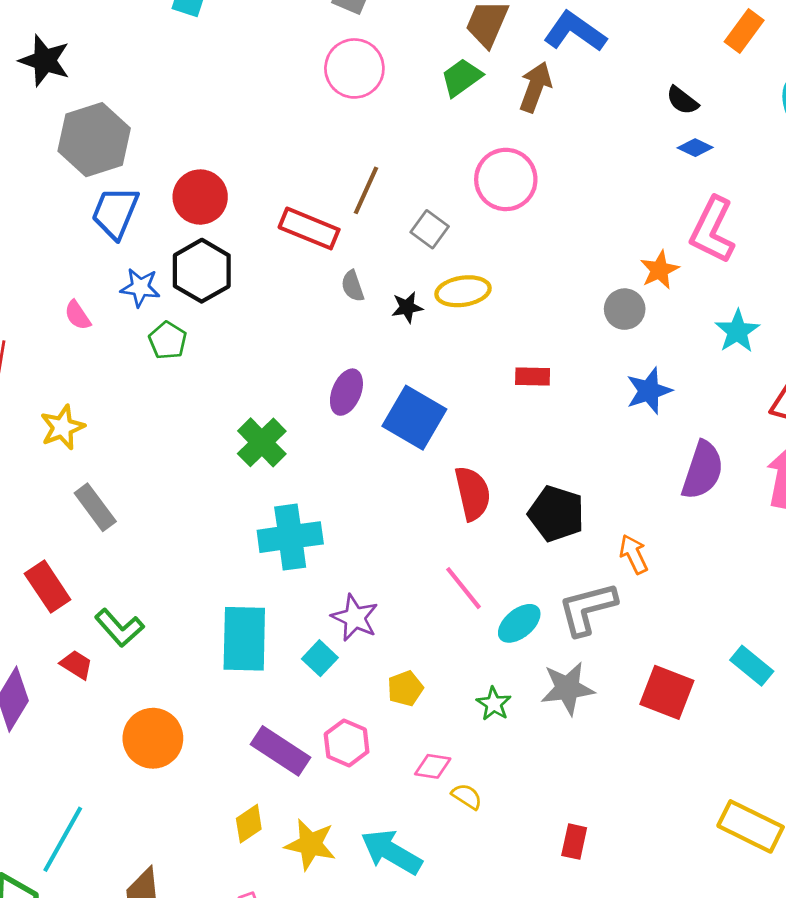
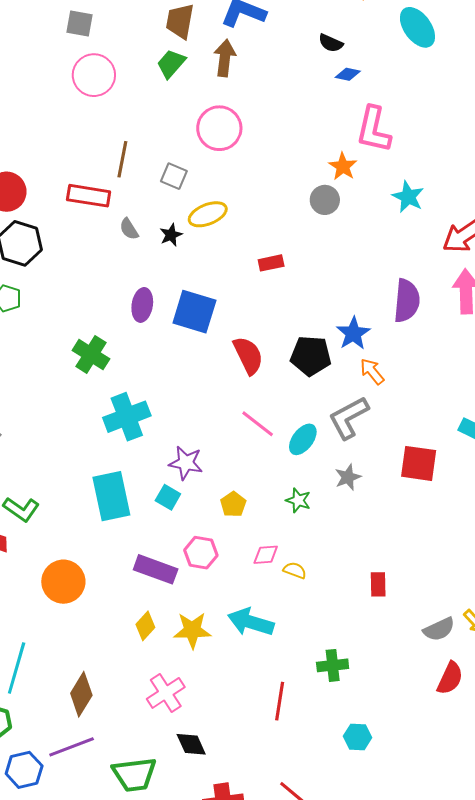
blue star: (649, 391) -> (353, 333), moved
gray star: (568, 688) -> (348, 477), size x0.7

